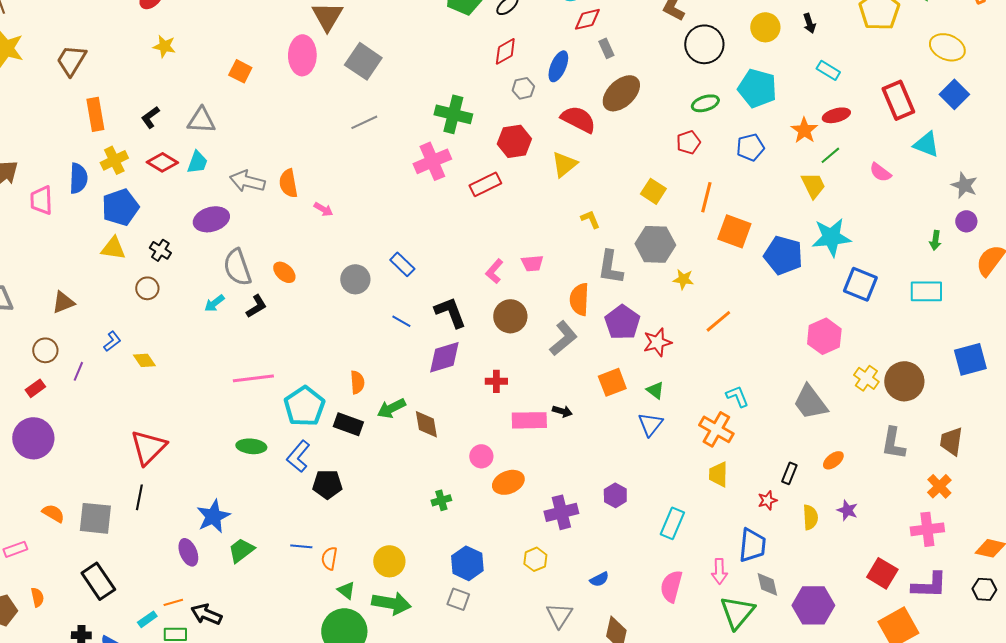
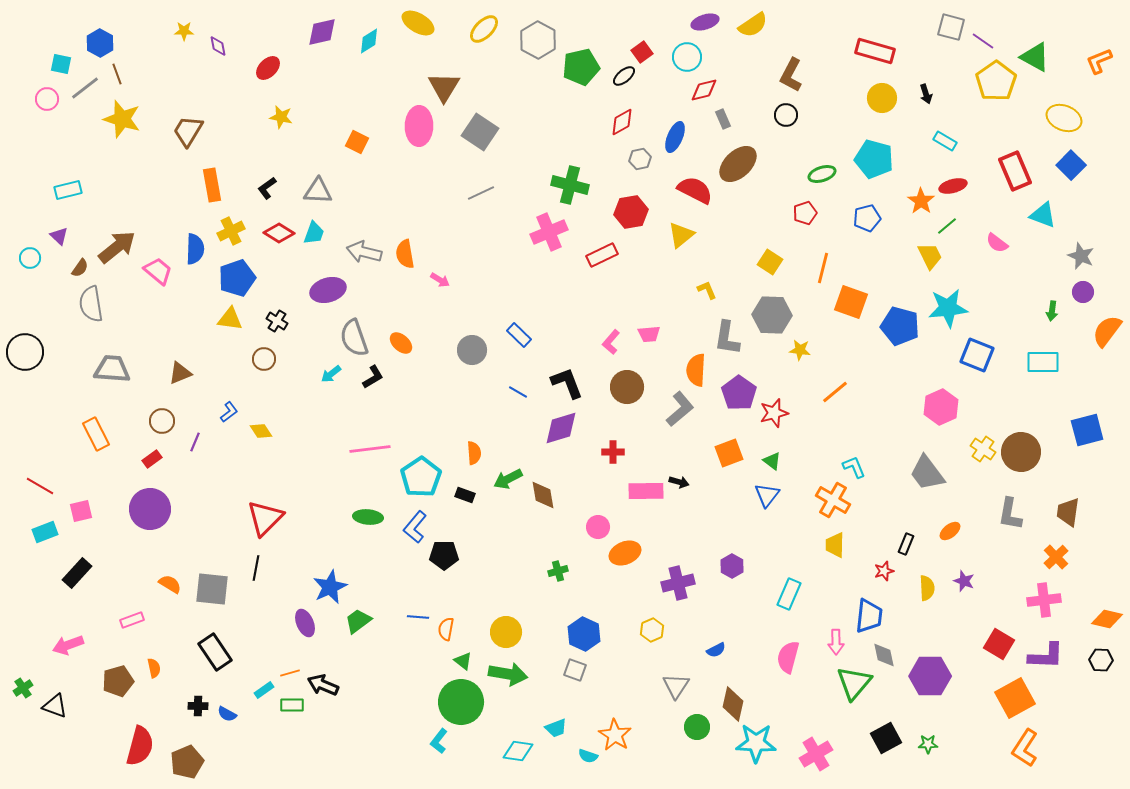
black circle: (704, 44) -> (786, 115), moved, size x0.6
pink trapezoid: (41, 200) -> (158, 271), turned 132
black rectangle: (348, 424) -> (465, 495), size x0.7

